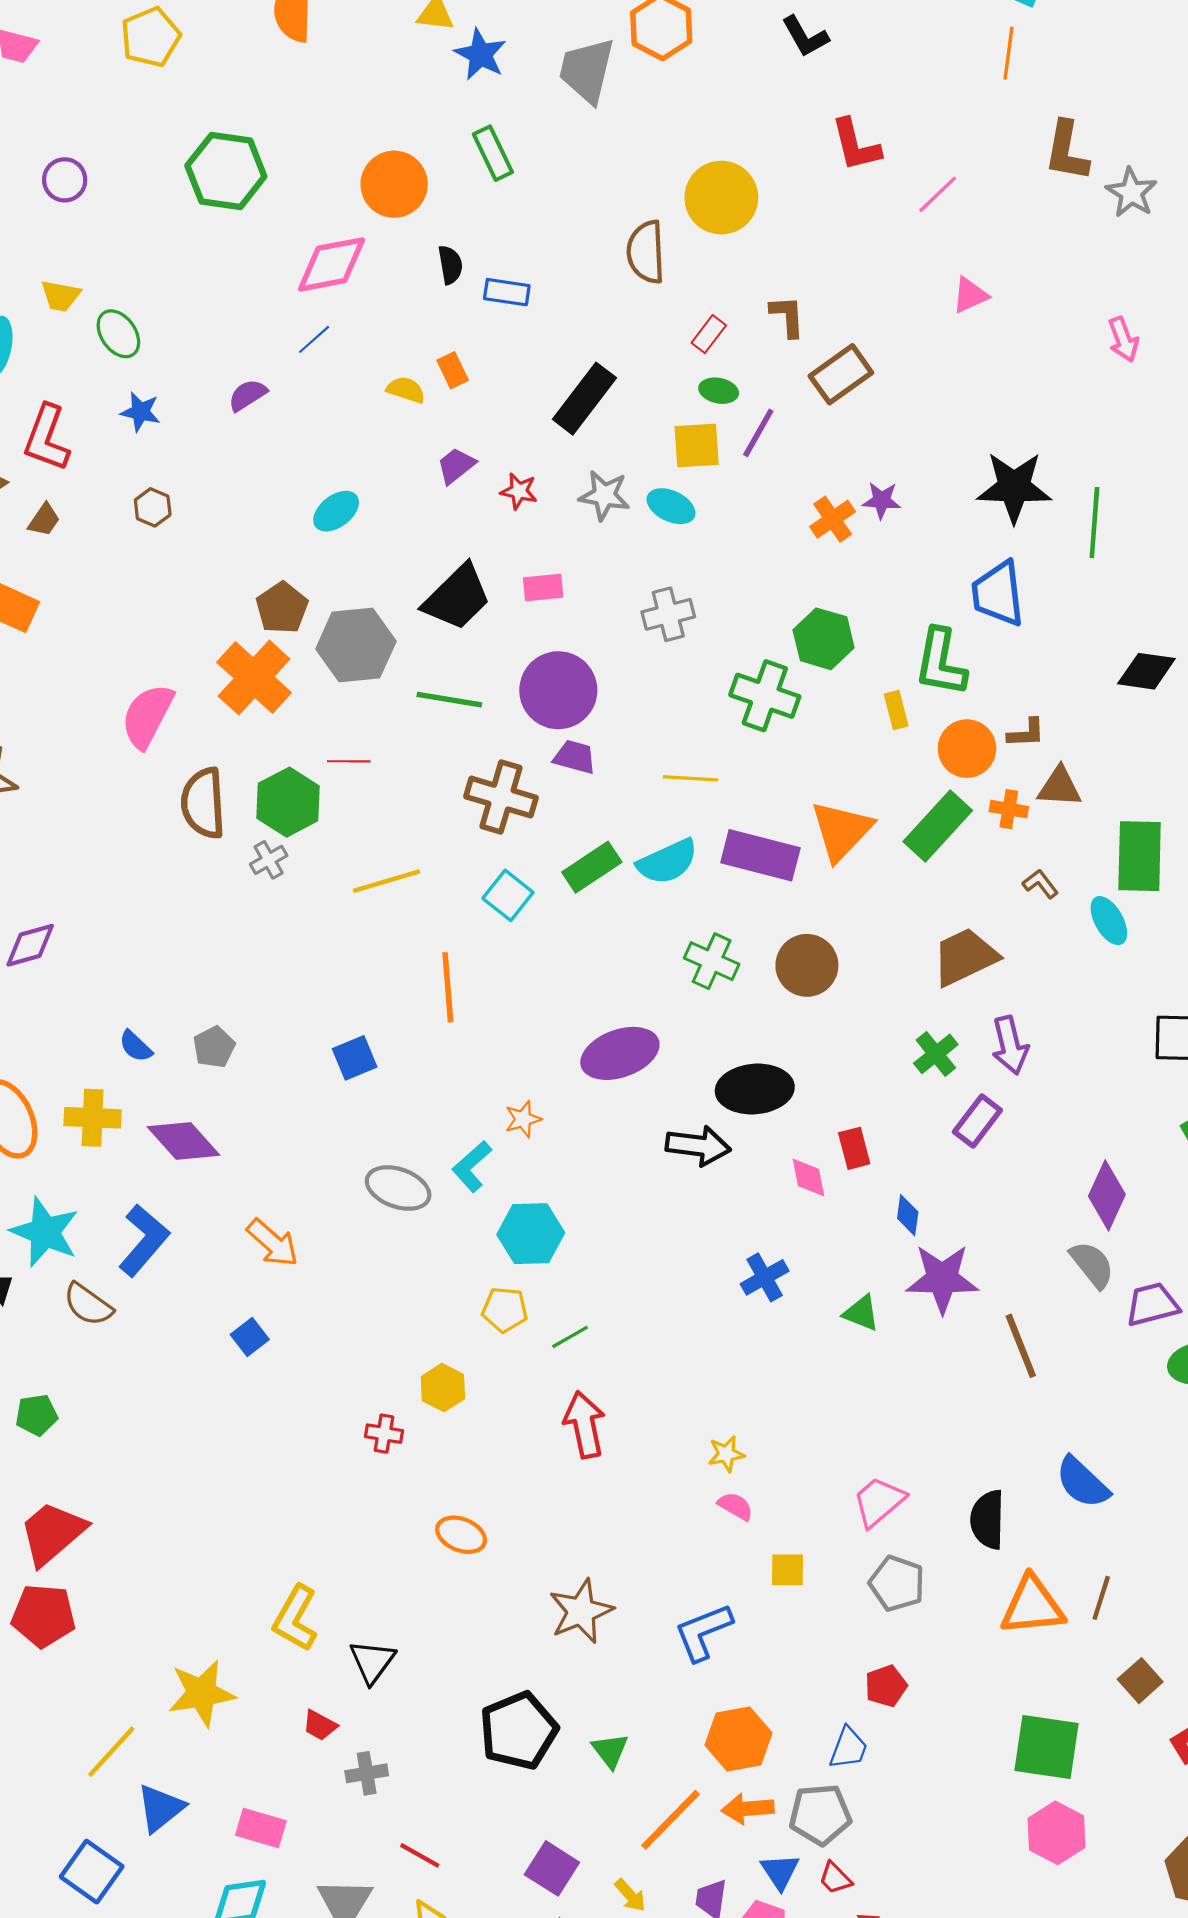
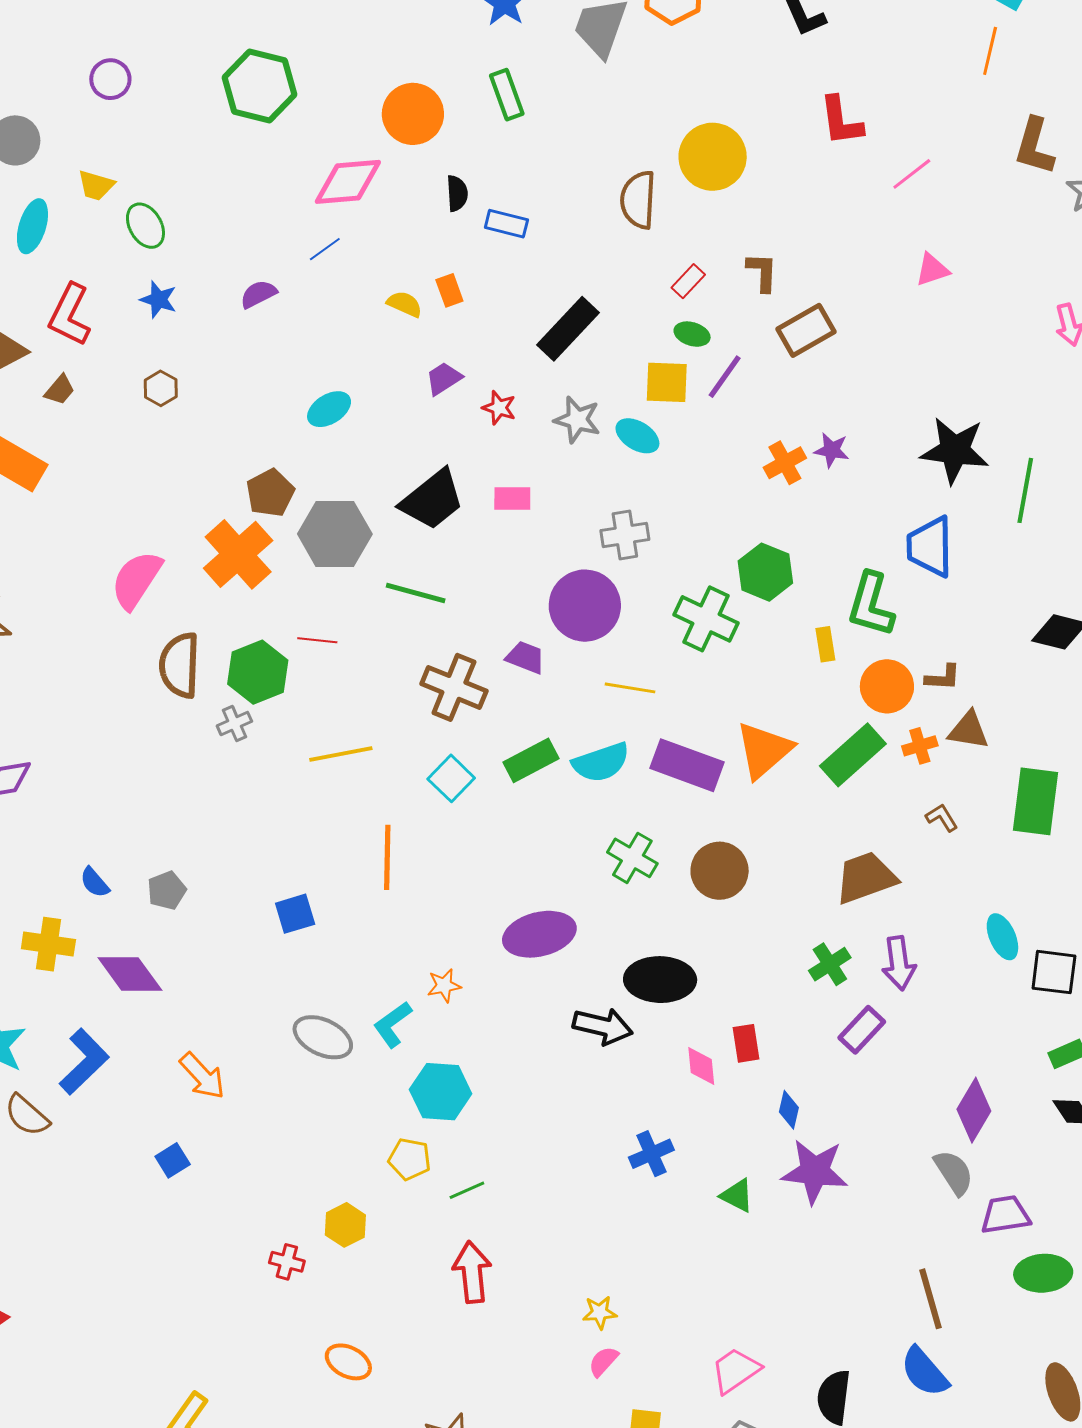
purple circle: (558, 690) -> (585, 606), moved
orange cross: (1009, 809) -> (920, 746), turned -32
cyan ellipse: (1109, 921) -> (1002, 937), moved
brown line: (1021, 1346) -> (931, 1299), moved
pink semicircle: (736, 1506) -> (603, 1361), turned -84

